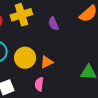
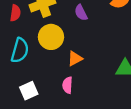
yellow circle: (25, 58) -> (51, 37), moved

